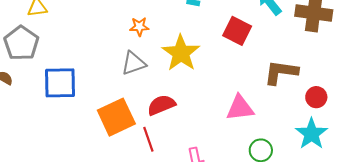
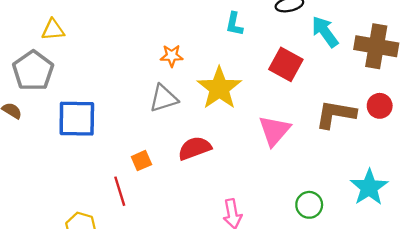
red circle: (316, 97) -> (380, 106), moved
pink triangle: (240, 108) -> (274, 131), moved, turned -44
orange square: (116, 117) -> (141, 161), size x0.5
red line: (148, 139) -> (120, 191), moved

